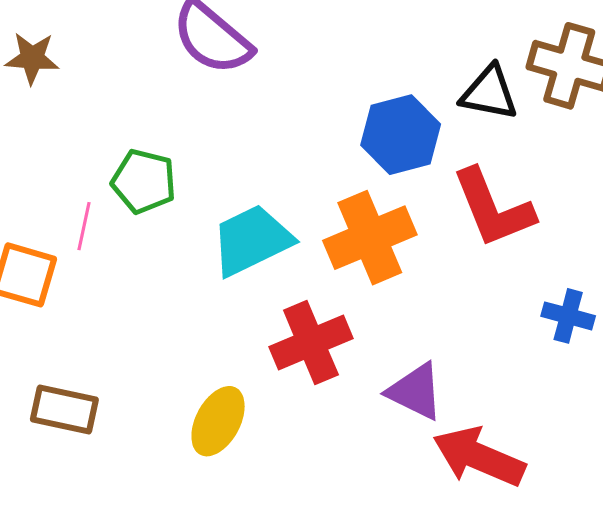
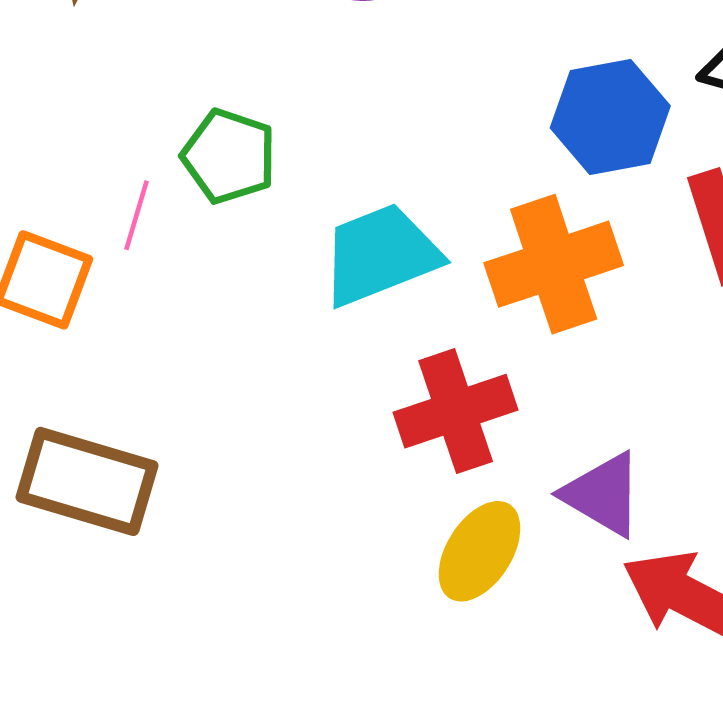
brown rectangle: (64, 410) -> (87, 481), size x1.4
yellow ellipse: (218, 421) -> (480, 551), moved

